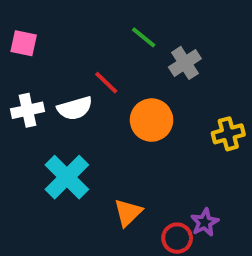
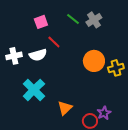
pink square: (24, 43) -> (41, 22), moved, turned -32
gray cross: (185, 63) -> (94, 20), moved
orange circle: (152, 120) -> (94, 61), moved

